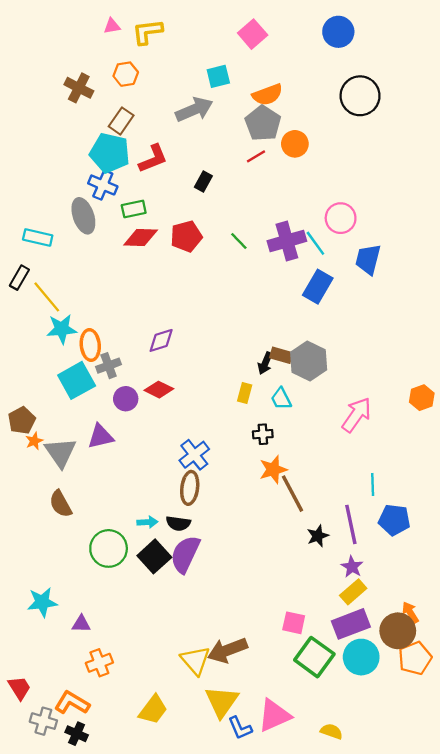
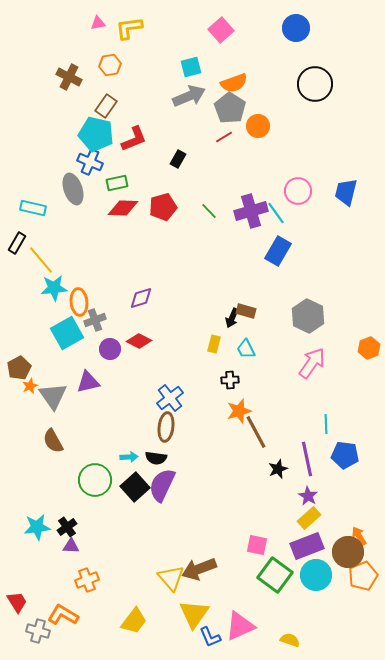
gray arrow: (194, 110) -> (189, 96), moved
blue trapezoid: (368, 259) -> (346, 192), moved
gray hexagon: (309, 361) -> (308, 316), moved
black cross: (77, 734) -> (67, 527), moved, turned 30

